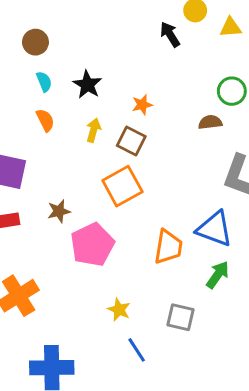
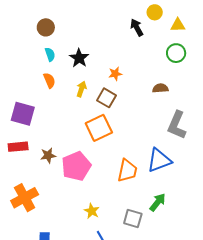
green circle: (232, 91) -> (176, 53), moved
brown star: (59, 211) -> (48, 155), moved
blue triangle: (214, 229) -> (159, 160), turned -44
green arrow: (218, 275) -> (158, 202), moved

